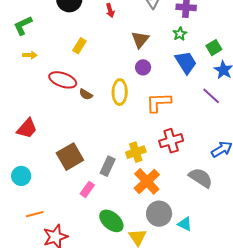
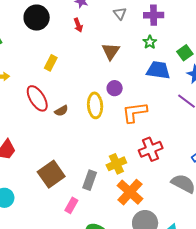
blue trapezoid: (186, 62) -> (158, 70), turned -45
purple circle: (143, 67) -> (115, 88), moved
red ellipse: (63, 80) -> (37, 98), turned 44
brown semicircle: (86, 94) -> (61, 111), turned -56

